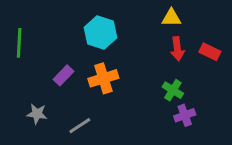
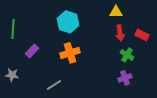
purple rectangle: (64, 75) -> (32, 51), moved
green cross: (173, 90) -> (127, 55), moved
gray star: (37, 114) -> (12, 75), moved

